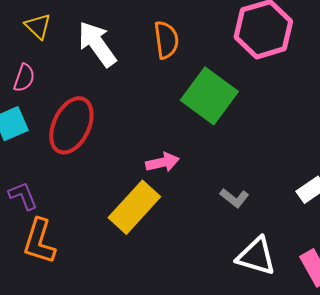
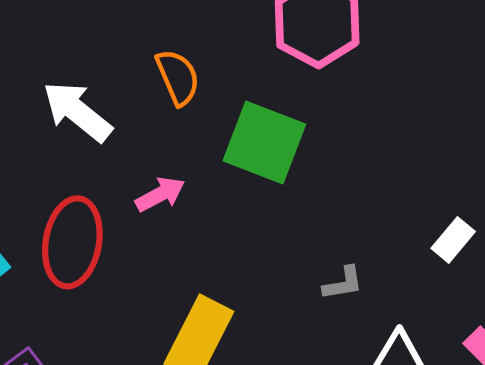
pink arrow: (162, 162) -> (160, 194), moved
gray L-shape: (234, 198) -> (343, 283), turned -32

